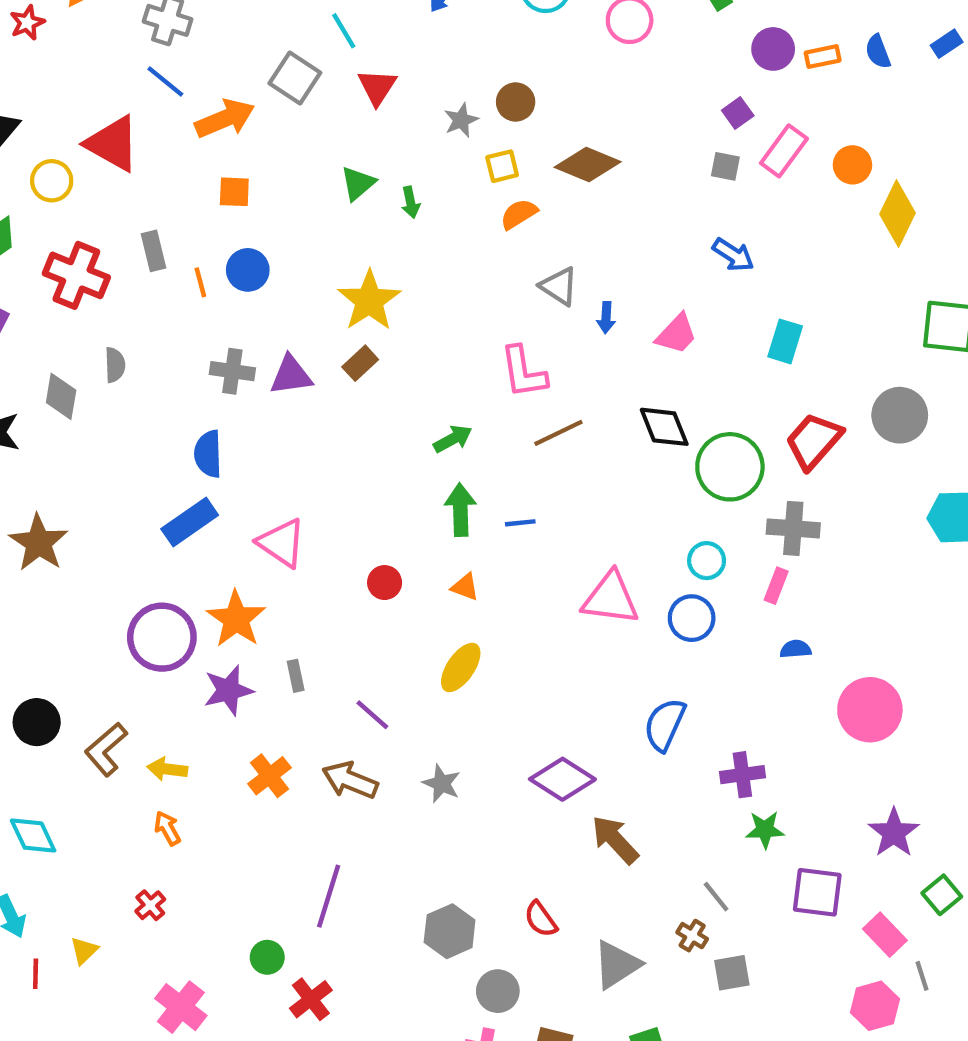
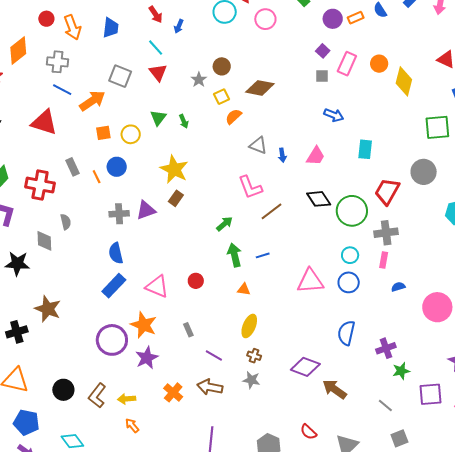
cyan line: (344, 31) -> (156, 48), moved
yellow circle: (52, 181) -> (131, 134), moved
red circle: (385, 583) -> (196, 281), moved
gray rectangle: (296, 676) -> (188, 330), moved
brown cross: (692, 936) -> (254, 356), moved

